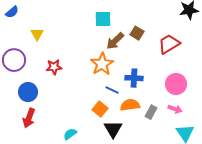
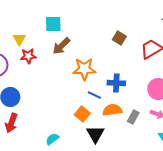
cyan square: (103, 19) -> (53, 24), moved
brown arrow: (115, 41) -> (61, 46), moved
orange star: (102, 64) -> (84, 69), turned 30
red star: (54, 67) -> (28, 56), moved

